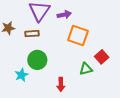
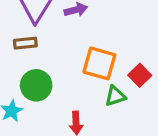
orange square: (78, 35) -> (99, 63), moved

